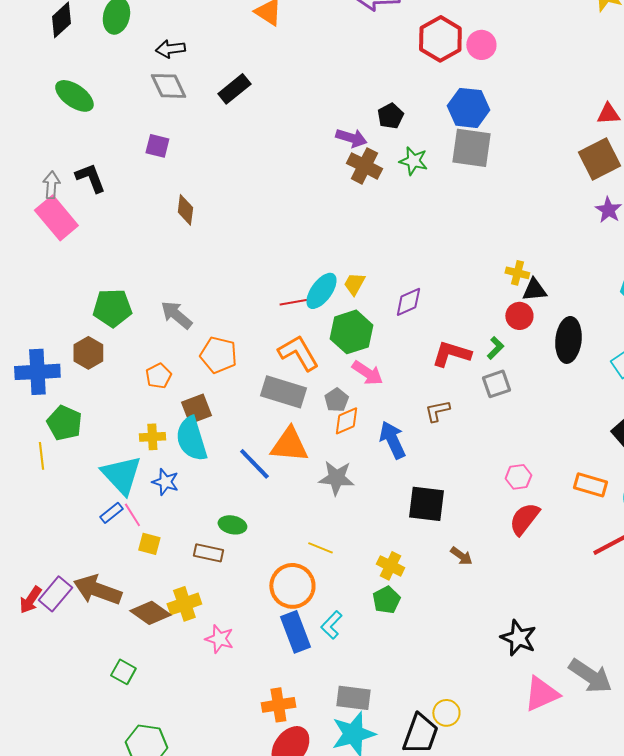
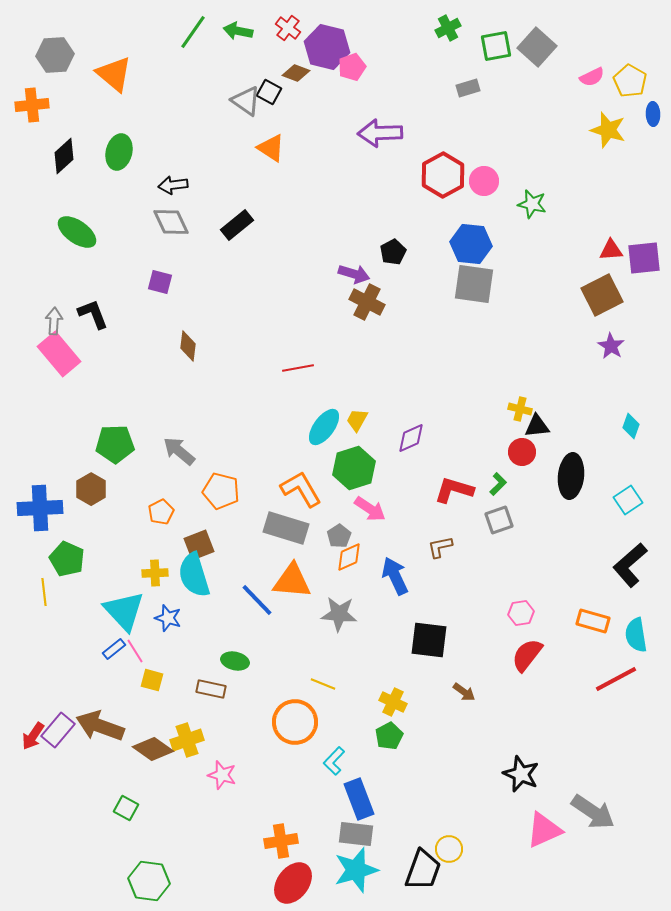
green star: (413, 161) -> (532, 204), moved
red line: (295, 302) -> (298, 368), moved
blue rectangle: (295, 632) -> (359, 799), moved

